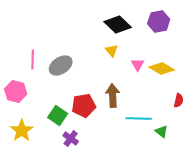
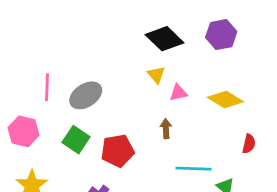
pink triangle: (138, 64) -> (178, 93), moved, turned 48
brown arrow: (113, 96) -> (166, 129), moved, size x0.6
green square: (58, 116) -> (76, 140), moved

